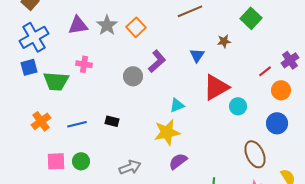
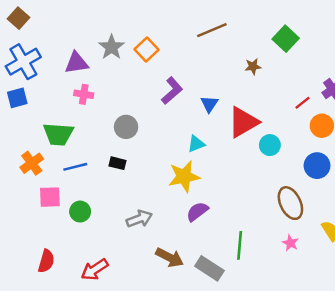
purple triangle: (78, 25) -> (76, 63), moved
blue triangle: (197, 55) -> (209, 104), moved
gray circle: (133, 76) -> (126, 127), moved
green trapezoid: (56, 81) -> (58, 134), moved
pink square: (56, 161) -> (50, 197), moved

